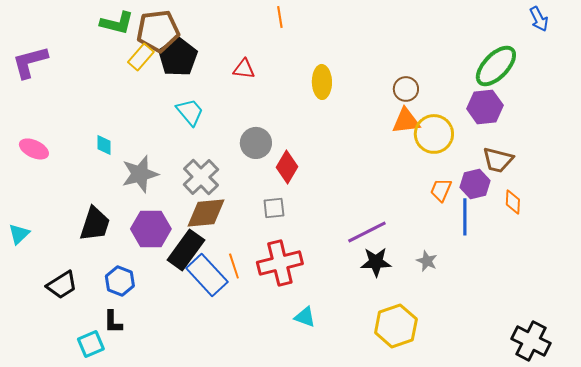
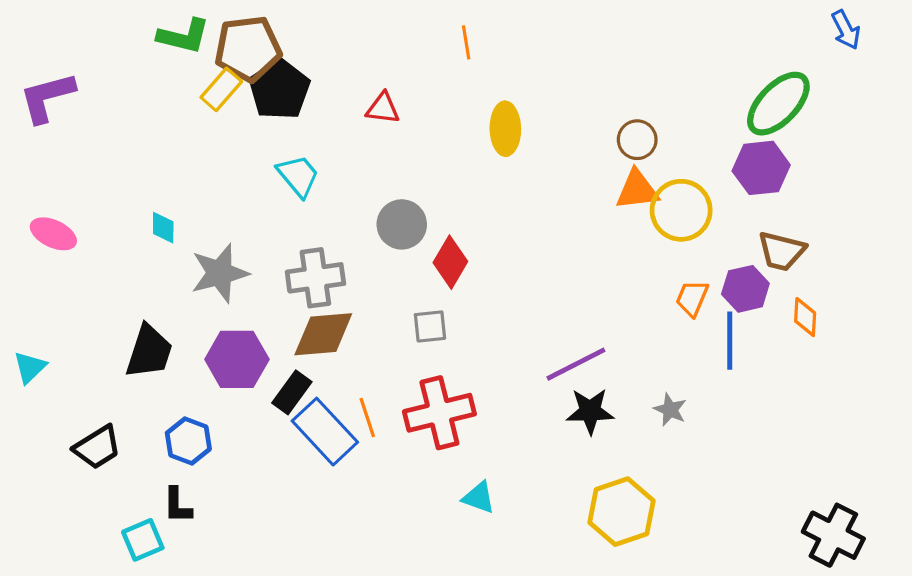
orange line: (280, 17) -> (466, 42), moved
gray cross: (201, 177) -> (315, 278), turned 36
black rectangle: (186, 250) -> (292, 392), size x0.7

